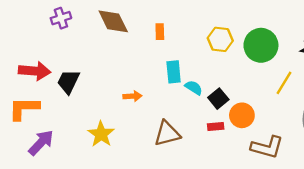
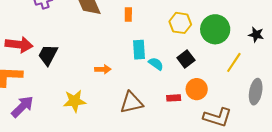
black square: (218, 99) -> (186, 59), moved
yellow star: (101, 134) -> (75, 101), turned 30

